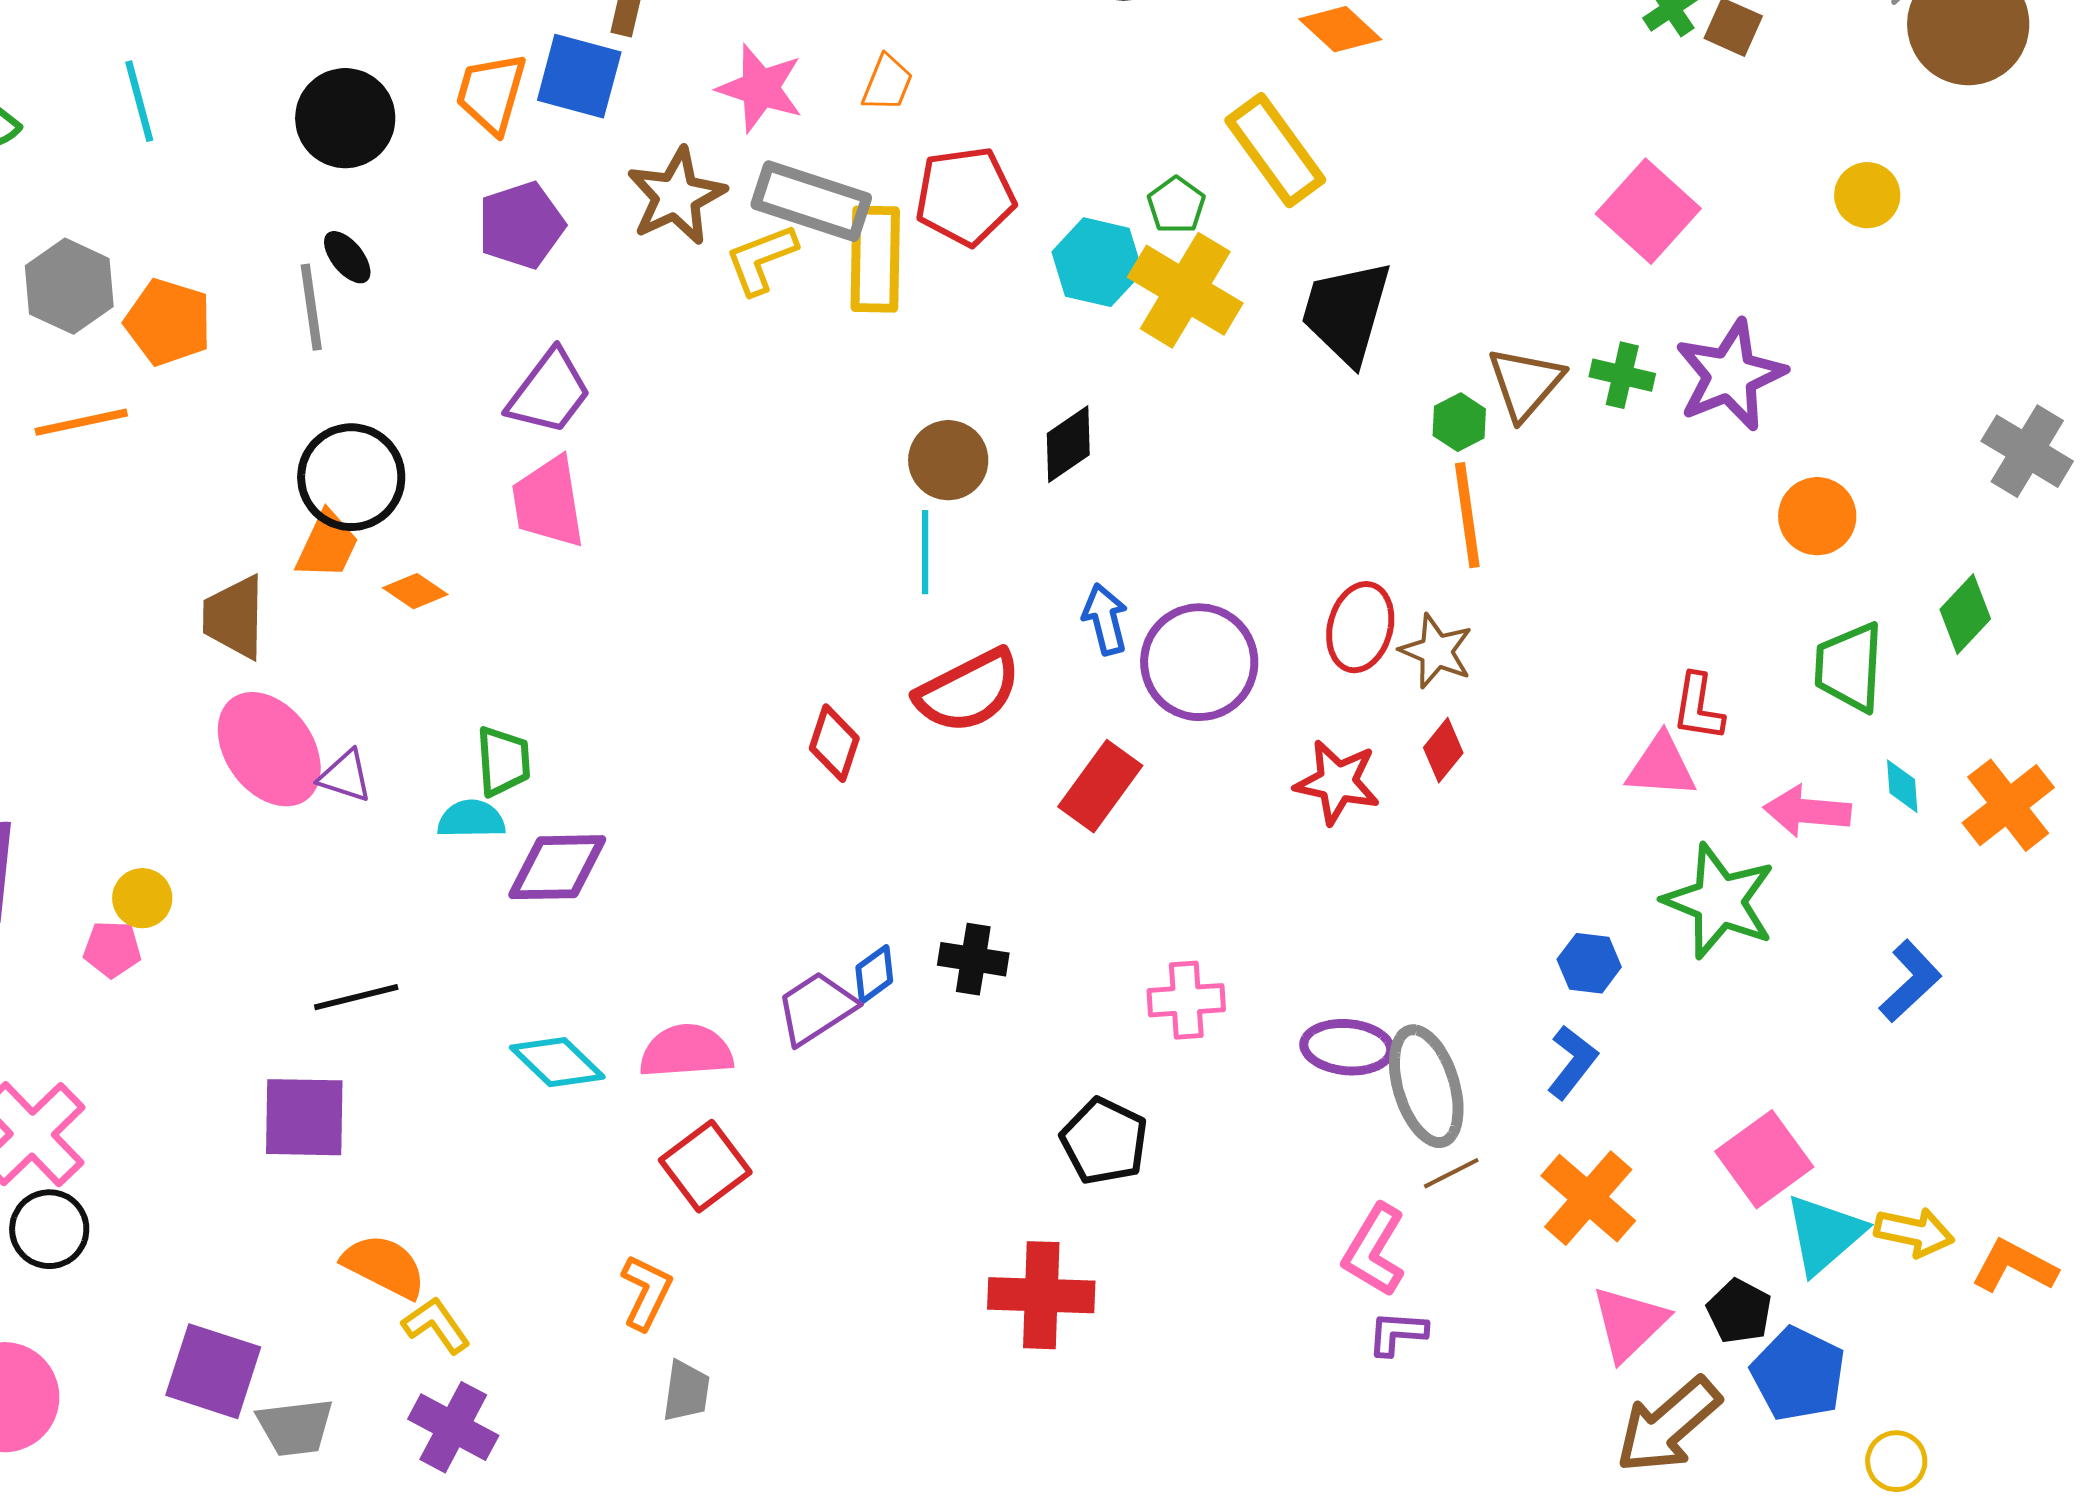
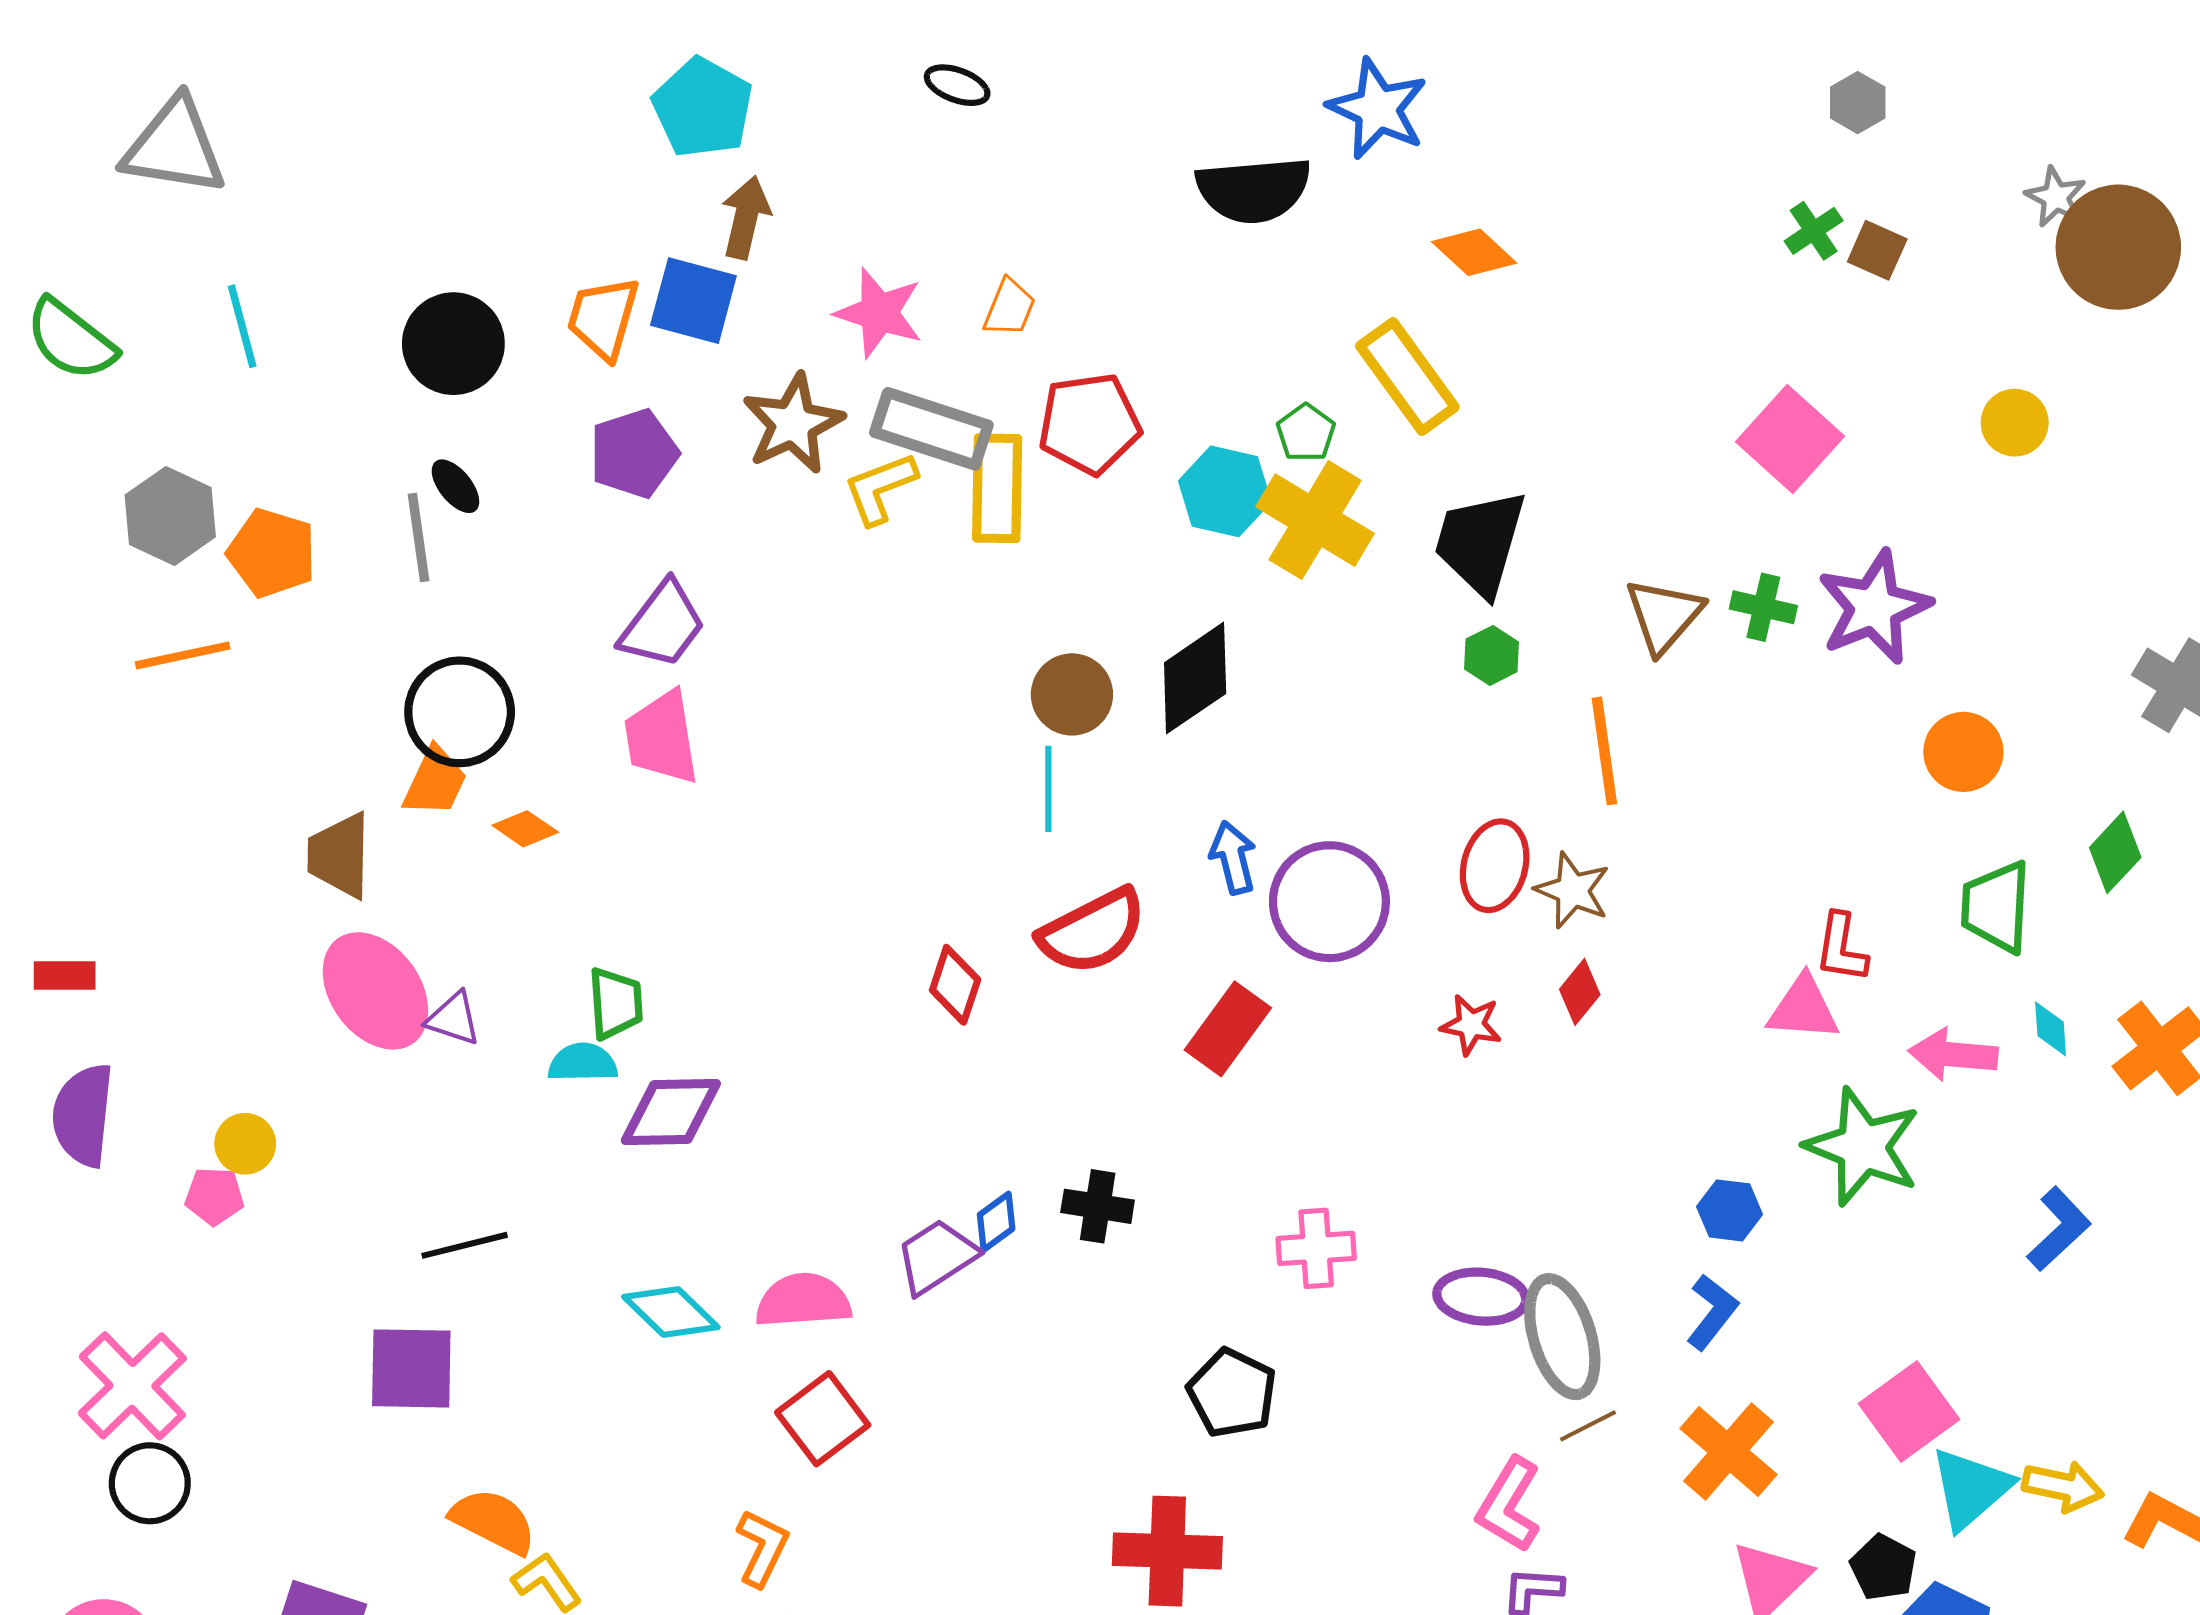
green hexagon: (1459, 422) -> (1492, 655), moved
black diamond: (1068, 444) -> (1195, 678), size x1.4
red star: (1337, 782) -> (1471, 1025), size x0.7

